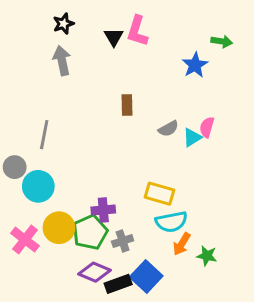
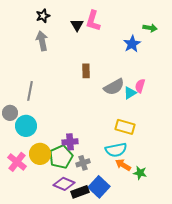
gray semicircle: (168, 129) -> (114, 87), size x1.5
yellow rectangle: (160, 194) -> (125, 127), moved
orange arrow: (182, 244) -> (123, 165), turned 91

